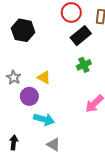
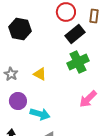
green cross: (84, 65) -> (78, 62), size x1.5
purple circle: (29, 96) -> (18, 101), moved

